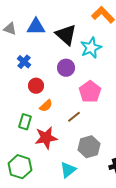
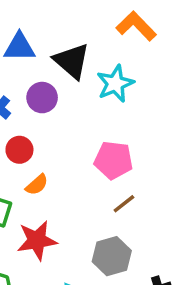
purple circle: (66, 68) -> (42, 98), moved
pink pentagon: (90, 92) -> (113, 160), turned -30
brown line: (74, 117) -> (124, 204), moved

